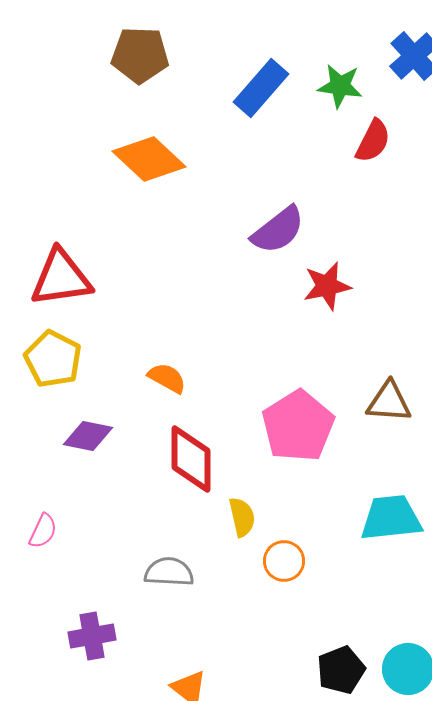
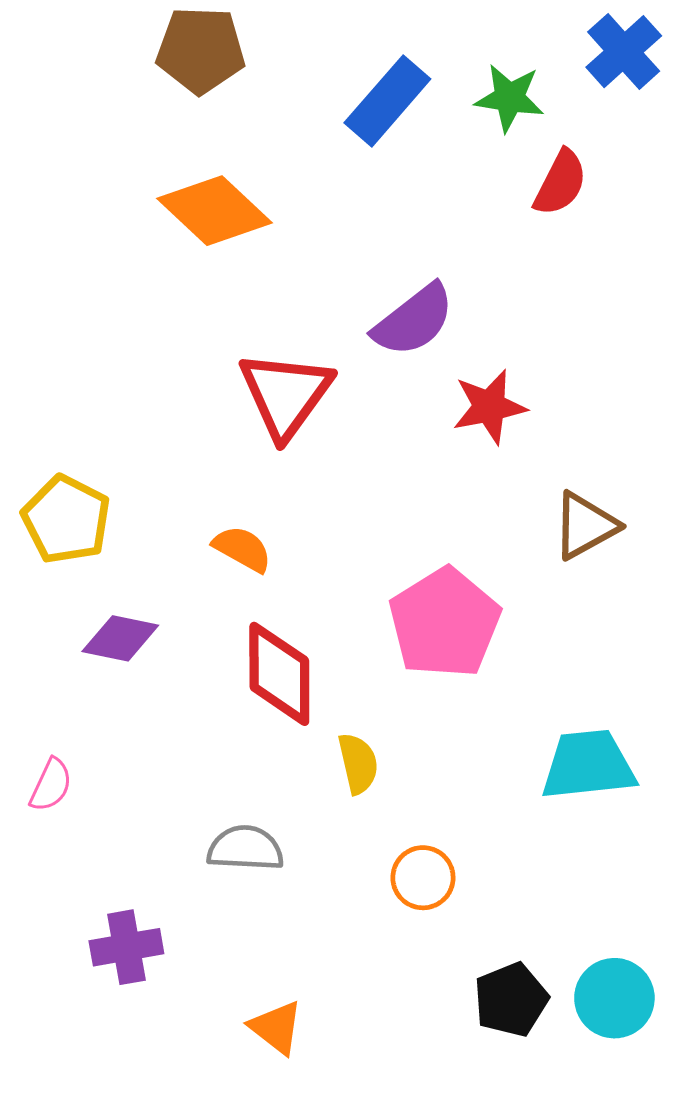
red triangle: (61, 278) -> (286, 394), moved, turned -46
brown triangle: (389, 402) -> (585, 526), moved, turned -33
orange circle: (284, 561) -> (423, 878), moved

